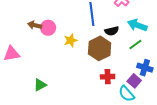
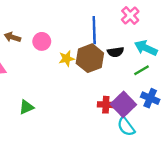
brown arrow: (35, 25) -> (12, 37), moved
brown hexagon: (100, 48) -> (90, 58), moved
purple square: (134, 81) -> (123, 104), moved, size x1.5

